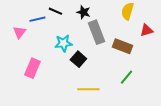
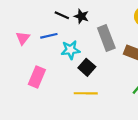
black star: (83, 12) -> (81, 16), moved
blue line: (37, 19) -> (49, 36), moved
yellow line: (88, 89) -> (86, 93), moved

